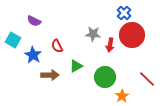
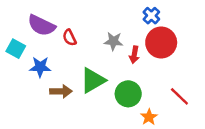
purple semicircle: (34, 21) -> (41, 25), size x1.6
red semicircle: (57, 46) -> (70, 38), moved
blue star: (33, 55) -> (40, 67), turned -30
green triangle: (76, 66) -> (93, 80), size x1.6

